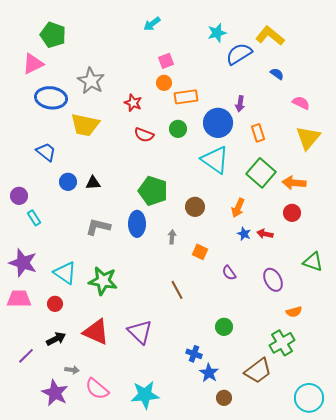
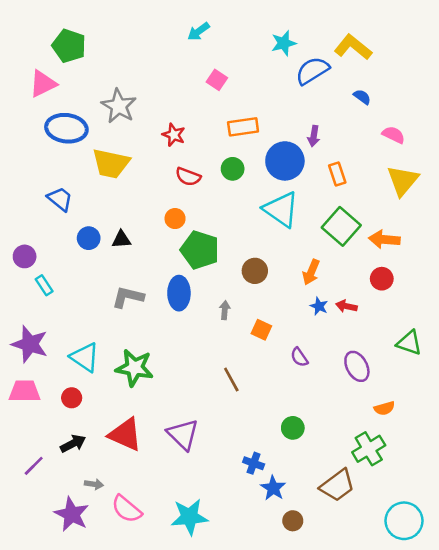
pink square: (166, 61) -> (217, 80), turned -35
orange circle: (164, 83) -> (175, 219), moved

